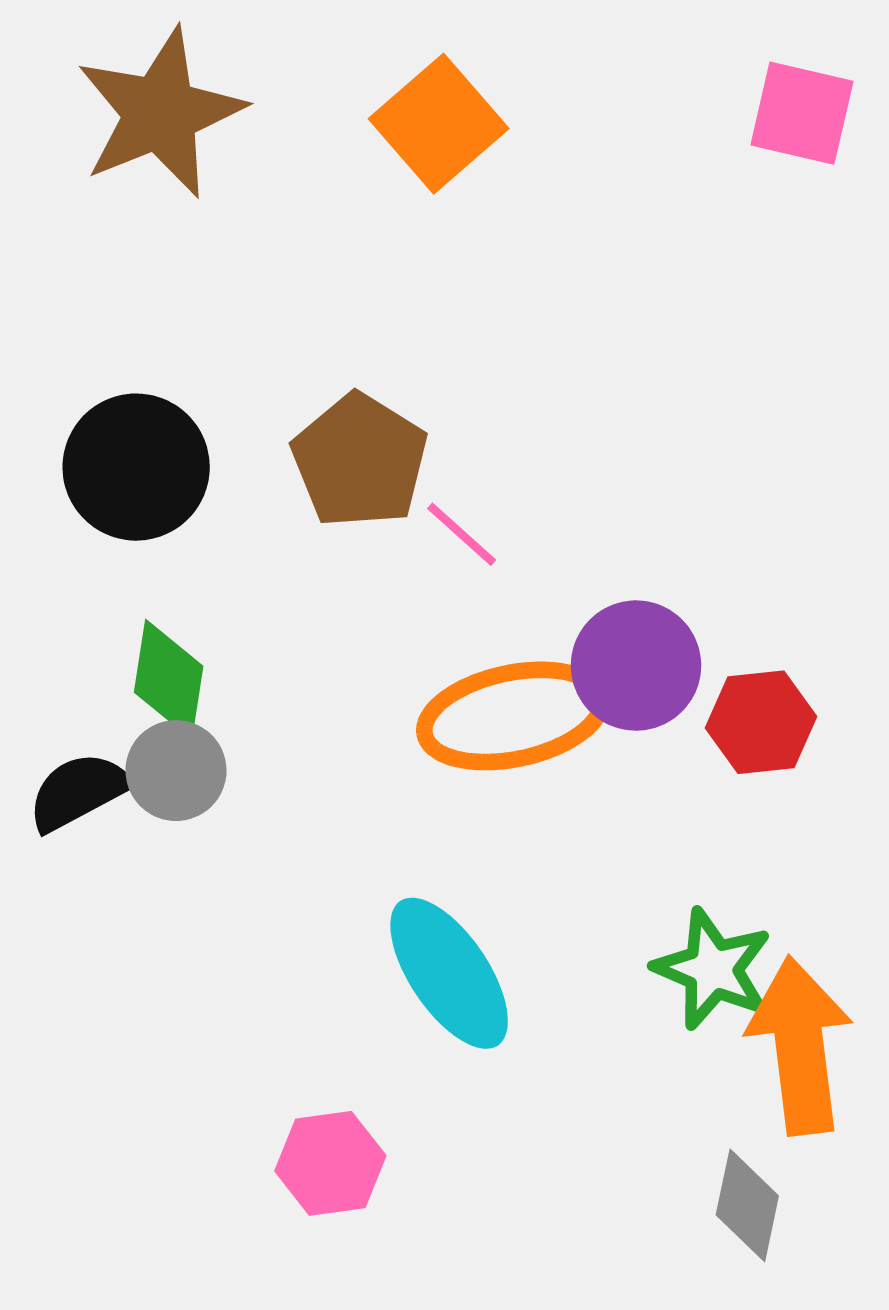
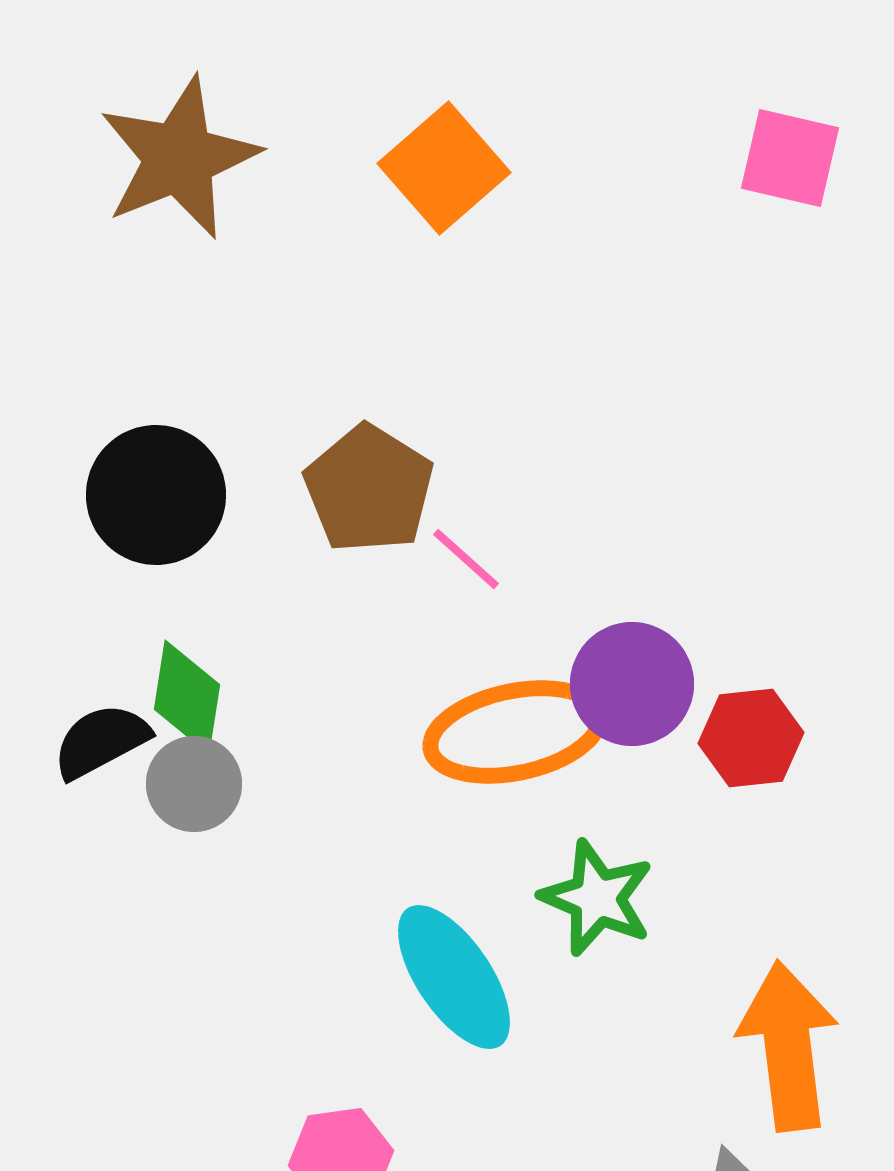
black semicircle: (78, 792) -> (101, 741), moved
green star: (713, 969) -> (597, 898), moved

